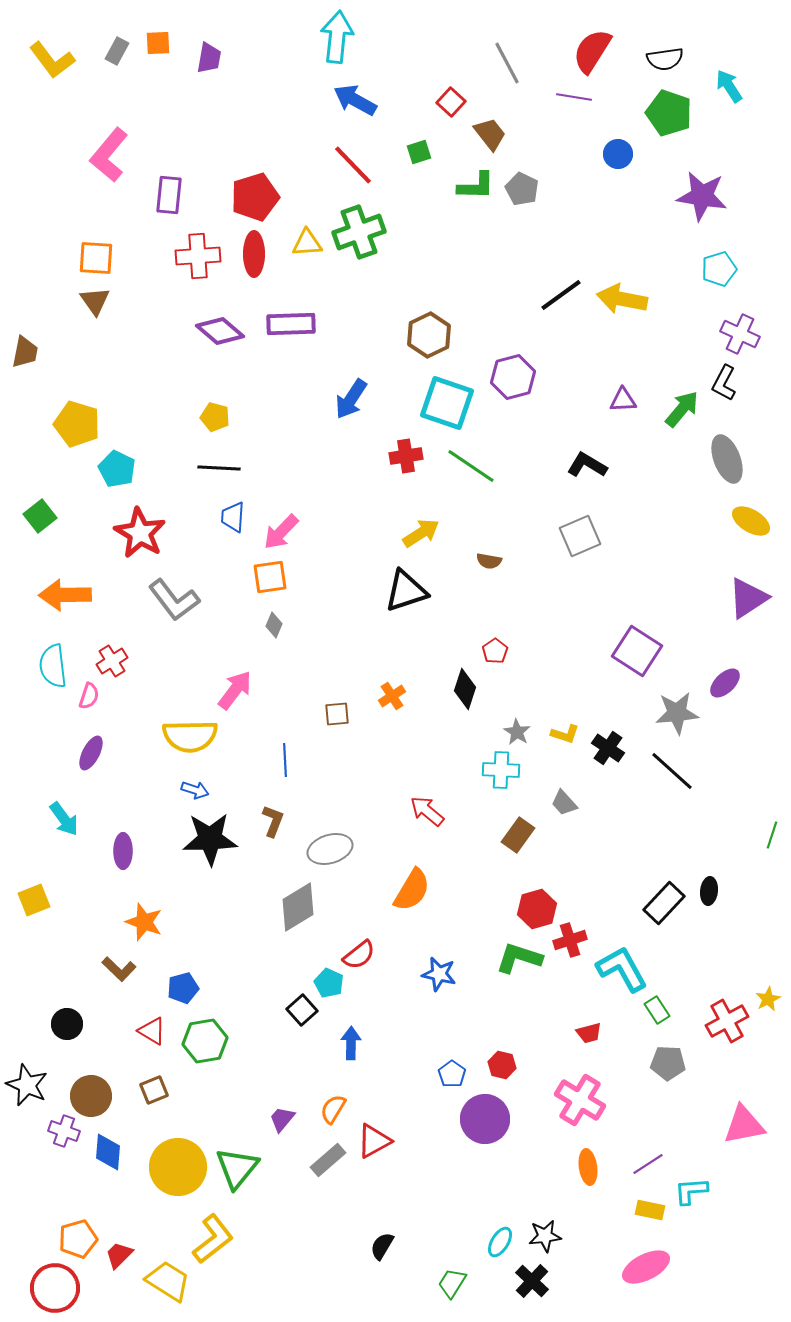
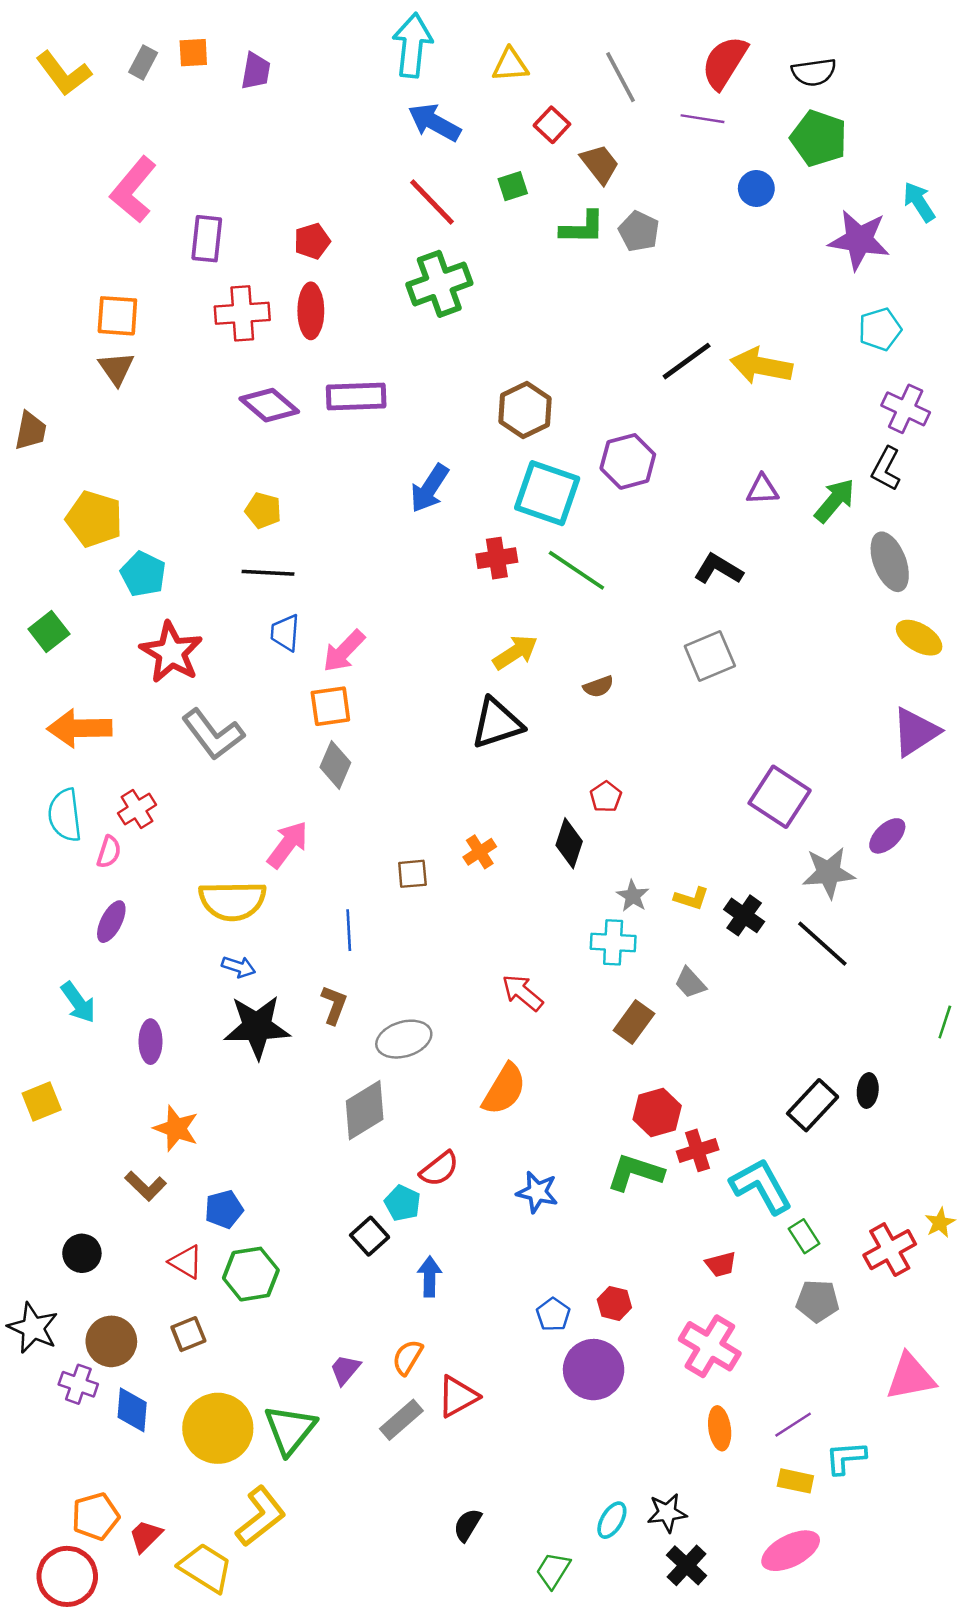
cyan arrow: (729, 86) -> (919, 202), moved
red pentagon: (255, 197) -> (312, 241), size x0.6
yellow triangle: (307, 243) -> (510, 65), moved
brown semicircle: (489, 561) -> (598, 687), turned -30
gray diamond: (274, 625) -> (335, 765), size x1.5
black cross: (532, 1281) -> (687, 1565), moved

